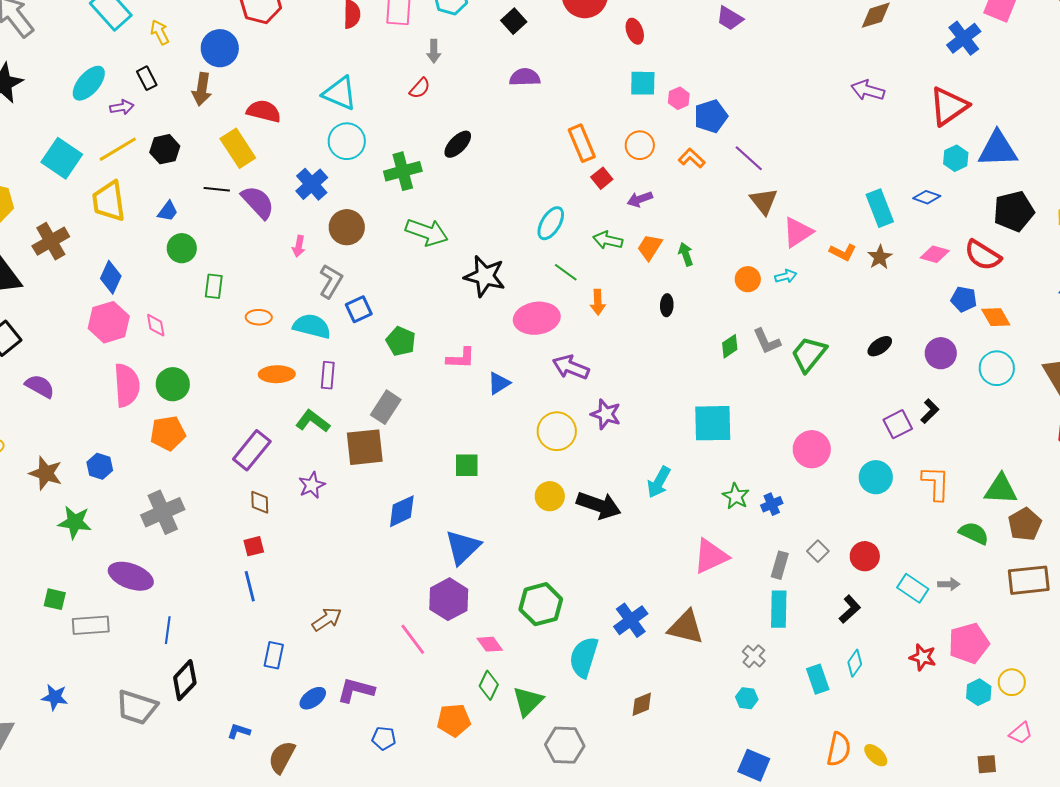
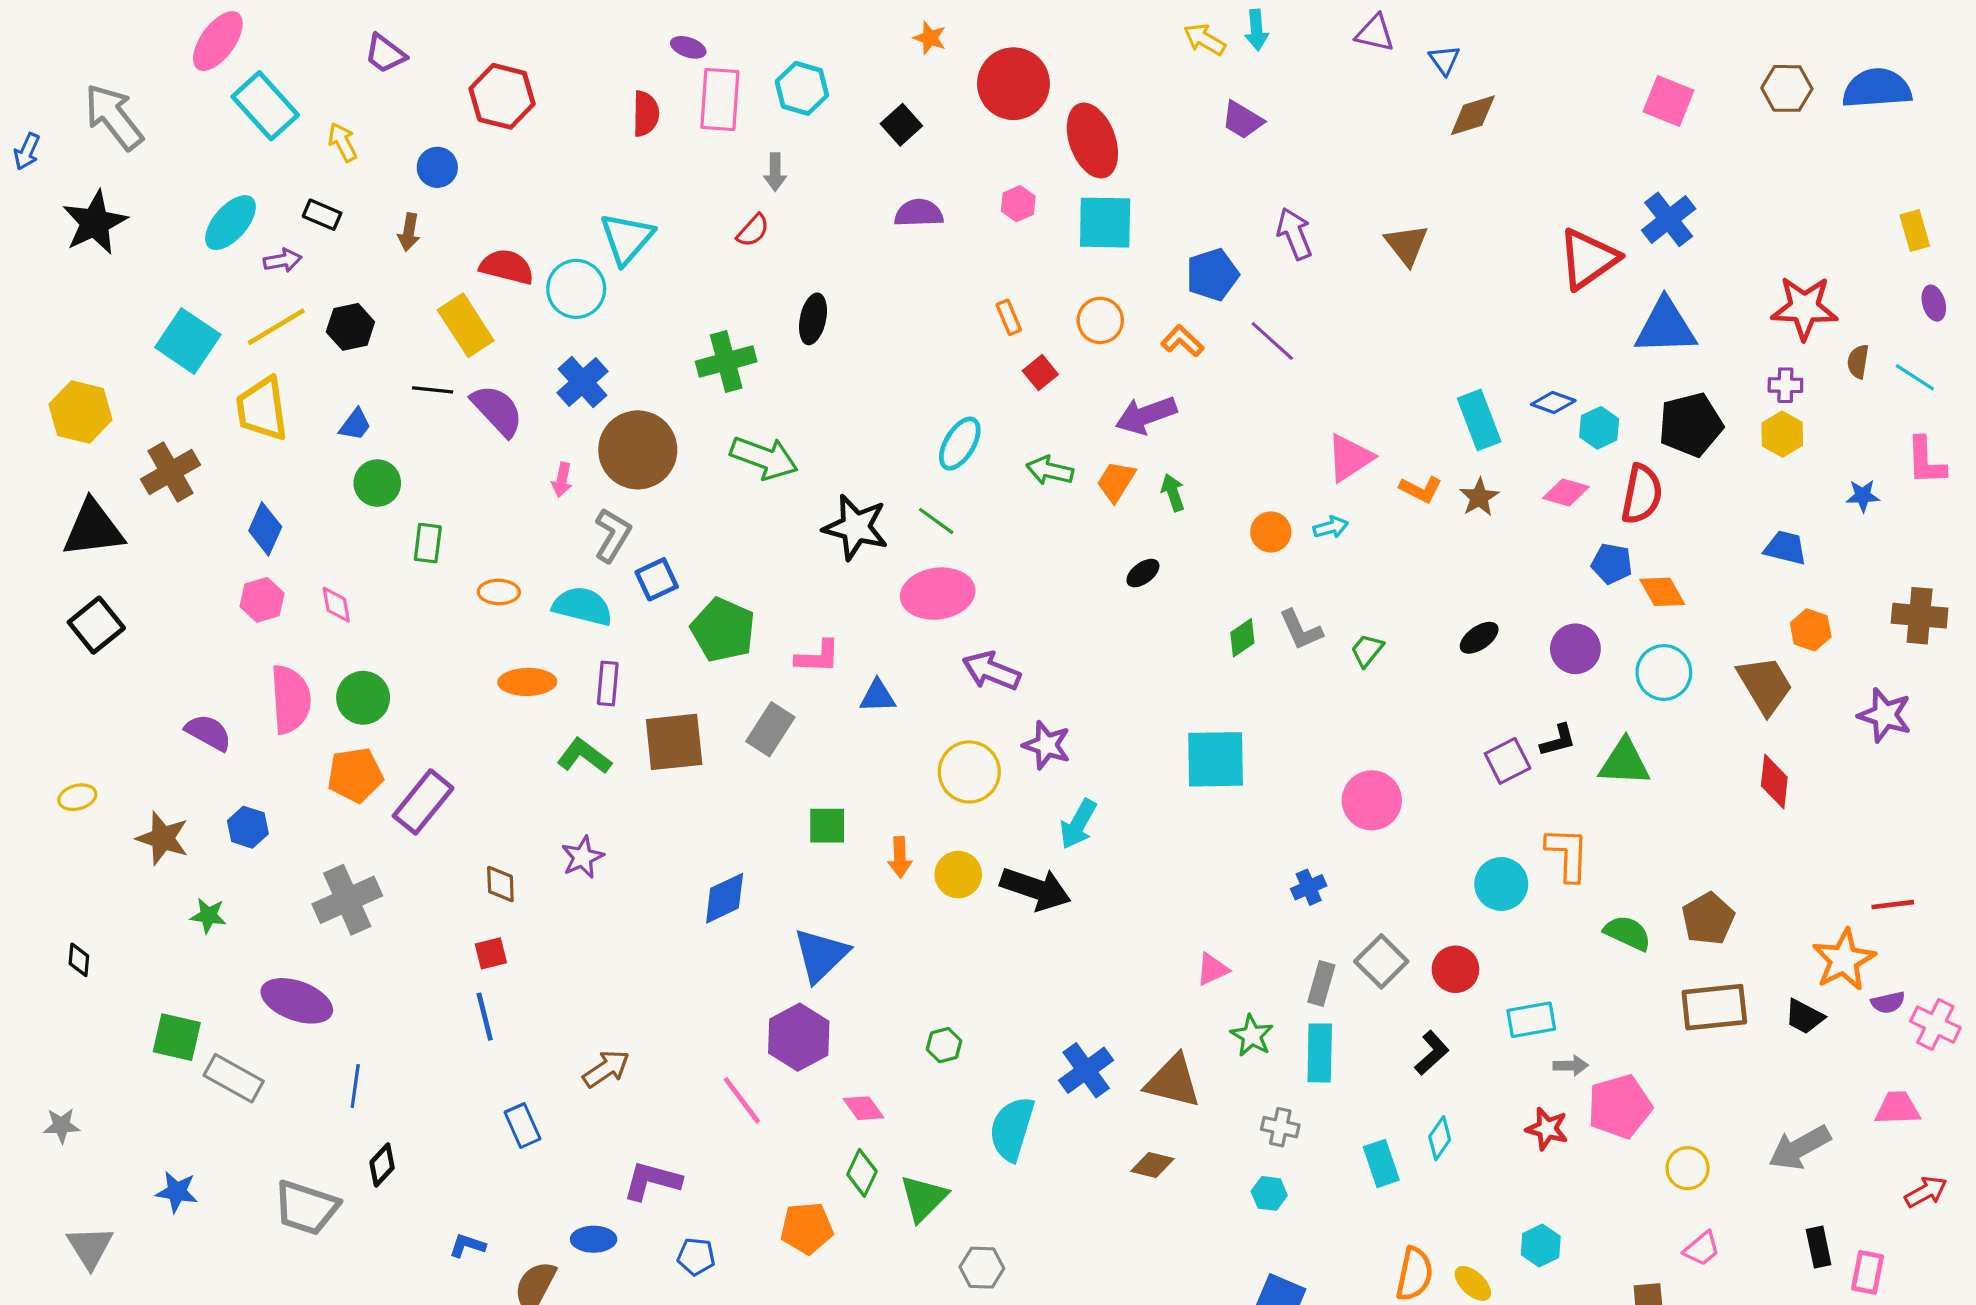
red ellipse: (635, 31) -> (1092, 140), size x1.8
blue cross: (964, 38) -> (1669, 219), moved
blue circle: (220, 48) -> (437, 167), size x0.7
black rectangle: (147, 78) -> (322, 215), turned -40
cyan square: (643, 83) -> (1105, 223), size x1.4
brown arrow: (202, 89) -> (409, 232), size x0.7
purple arrow: (868, 90) -> (1294, 234), moved, turned 52
cyan triangle: (340, 93) -> (627, 238), turned 48
pink hexagon: (679, 98) -> (1018, 204), moved
cyan circle: (347, 141) -> (576, 289), moved
orange rectangle: (582, 143) -> (1009, 317), size x0.6
black ellipse: (458, 144) -> (813, 319), turned -32
cyan hexagon: (956, 158) -> (1599, 428), moved
purple arrow: (640, 199) -> (1146, 415), moved, size x1.5
brown triangle: (764, 201) -> (1407, 245), moved
brown circle: (347, 227) -> (638, 450), size x1.4
red semicircle: (983, 255) -> (1642, 494), turned -111
green line: (566, 272) -> (936, 521), moved
orange arrow: (598, 302) -> (900, 857), moved
black ellipse: (667, 305) -> (1143, 573), turned 50
pink hexagon: (109, 322) -> (262, 600), size x0.7
green pentagon: (401, 341) -> (723, 630), size x1.4
green trapezoid: (809, 354) -> (1367, 650), size x0.6
blue triangle: (499, 383) -> (878, 696), turned 30
purple semicircle: (40, 386) -> (208, 732), moved
gray rectangle: (386, 407) -> (770, 729), moved
black L-shape: (930, 411) -> (1558, 740), turned 30
brown square: (365, 447) -> (674, 742), moved
purple rectangle: (252, 450) -> (423, 802), moved
cyan circle: (876, 477) -> (1501, 884), moved
cyan arrow: (659, 482) -> (1078, 824), moved
green triangle: (1001, 489) -> (1624, 762), moved
green star: (736, 496) -> (1252, 1036), moved
green star: (75, 522) -> (208, 916), size x0.7
gray square: (818, 551) -> (1381, 961), size x1.5
pink triangle: (711, 556) -> (1212, 969), size x0.6
gray arrow: (949, 584) -> (1571, 1066), moved
cyan rectangle: (913, 588) -> (1531, 1020), turned -44
green square: (55, 599) -> (177, 1037), size x1.4
green hexagon: (541, 604) -> (944, 1045), size x0.5
gray rectangle: (91, 625) -> (234, 1078), turned 33
blue rectangle: (274, 655) -> (523, 1126), turned -36
gray cross: (754, 656) -> (1280, 1127), turned -30
black diamond: (185, 680) -> (382, 1165), size x0.7
cyan hexagon: (979, 692) -> (1541, 1246), moved
blue ellipse: (313, 698) -> (594, 1239), moved, turned 36
brown diamond: (642, 704) -> (1152, 1165), moved, turned 36
gray hexagon: (565, 745) -> (982, 1268), size x0.7

